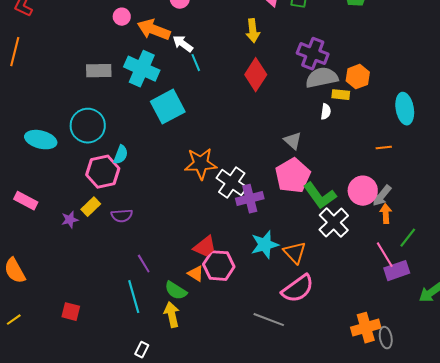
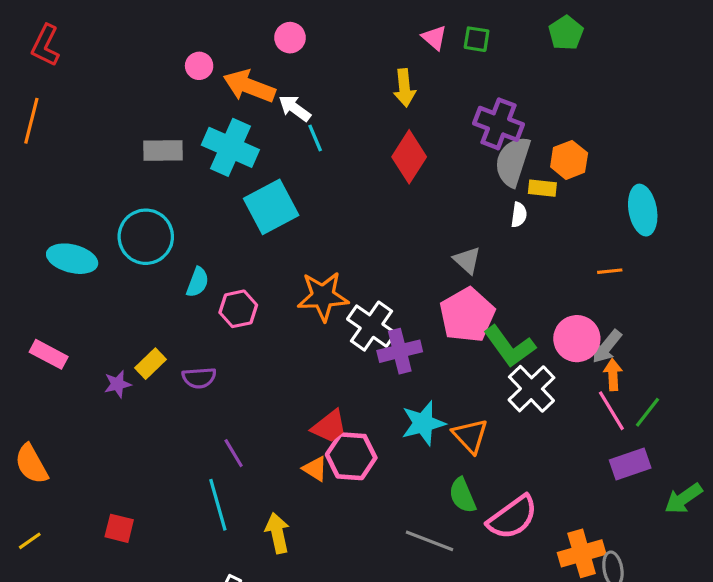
gray semicircle: (322, 78) -> (513, 161), turned -60
pink hexagon: (103, 172) -> (238, 309), moved, size x0.7
pink line: (385, 255) -> (611, 411), moved
pink semicircle: (298, 289) -> (513, 517), moved
green semicircle: (176, 291) -> (462, 495), moved, turned 35

